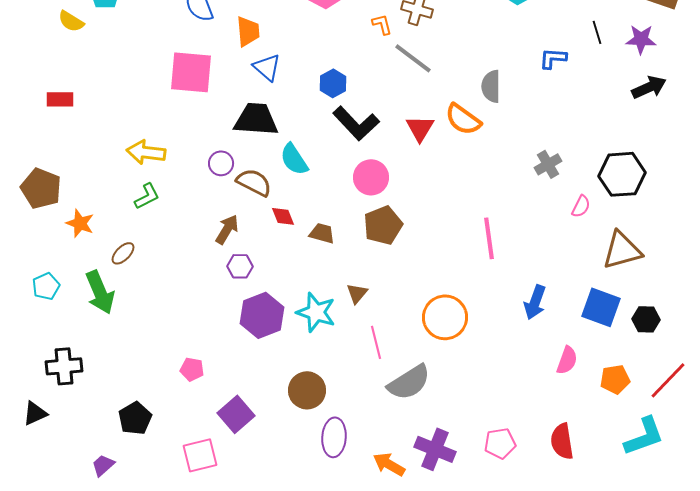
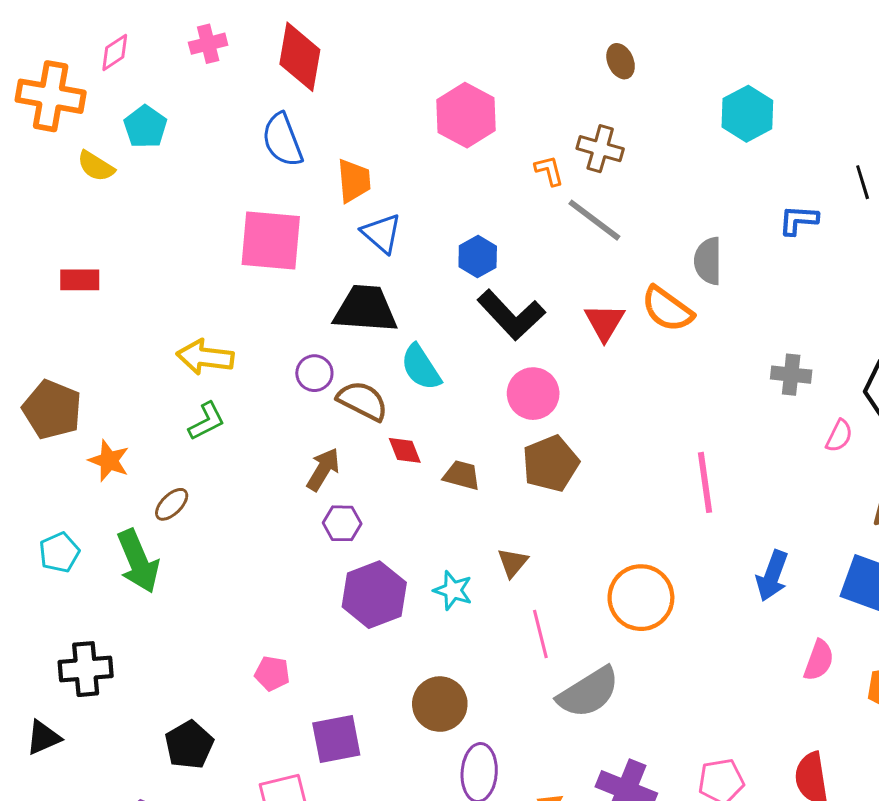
gray cross: (548, 164) -> (791, 375), turned 36
cyan star: (316, 312) -> (453, 590), size x0.7
purple square: (236, 414) -> (336, 739), turned 30

